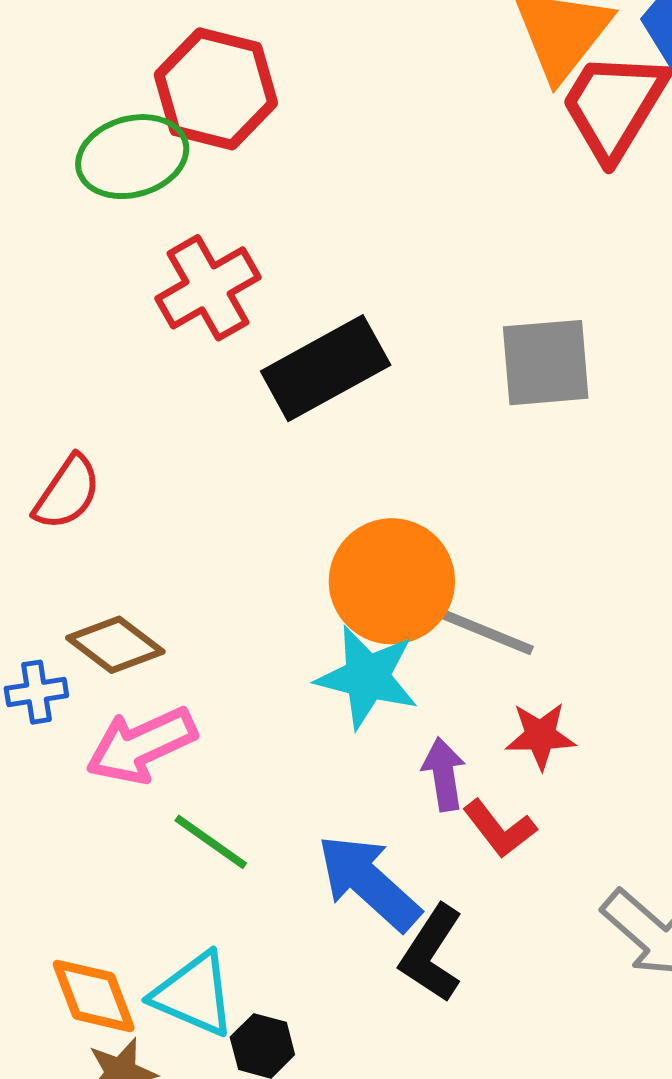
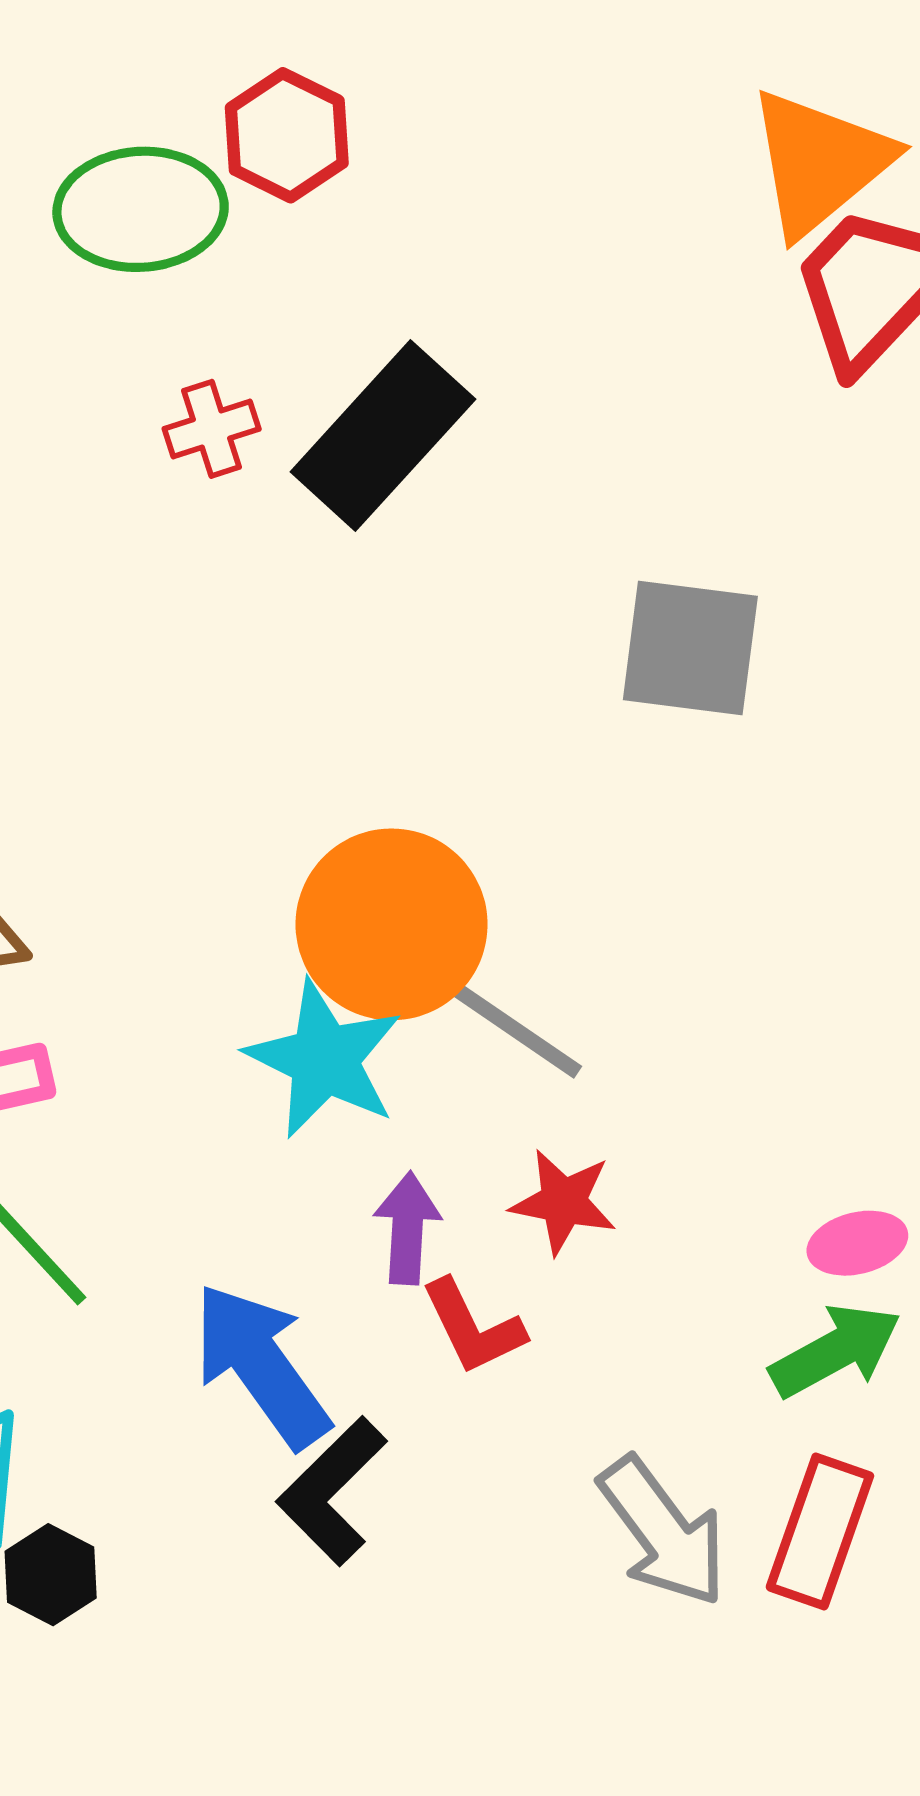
red hexagon: (216, 89) -> (287, 135), size x0.7
red cross: (208, 288) -> (212, 429), size x0.6
black rectangle: (326, 368) -> (383, 435), moved, turned -31

